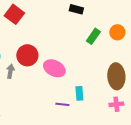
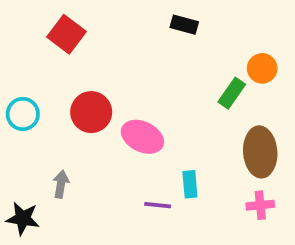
green rectangle: (93, 36) -> (232, 93), moved
gray arrow: (10, 71) -> (61, 184), moved

